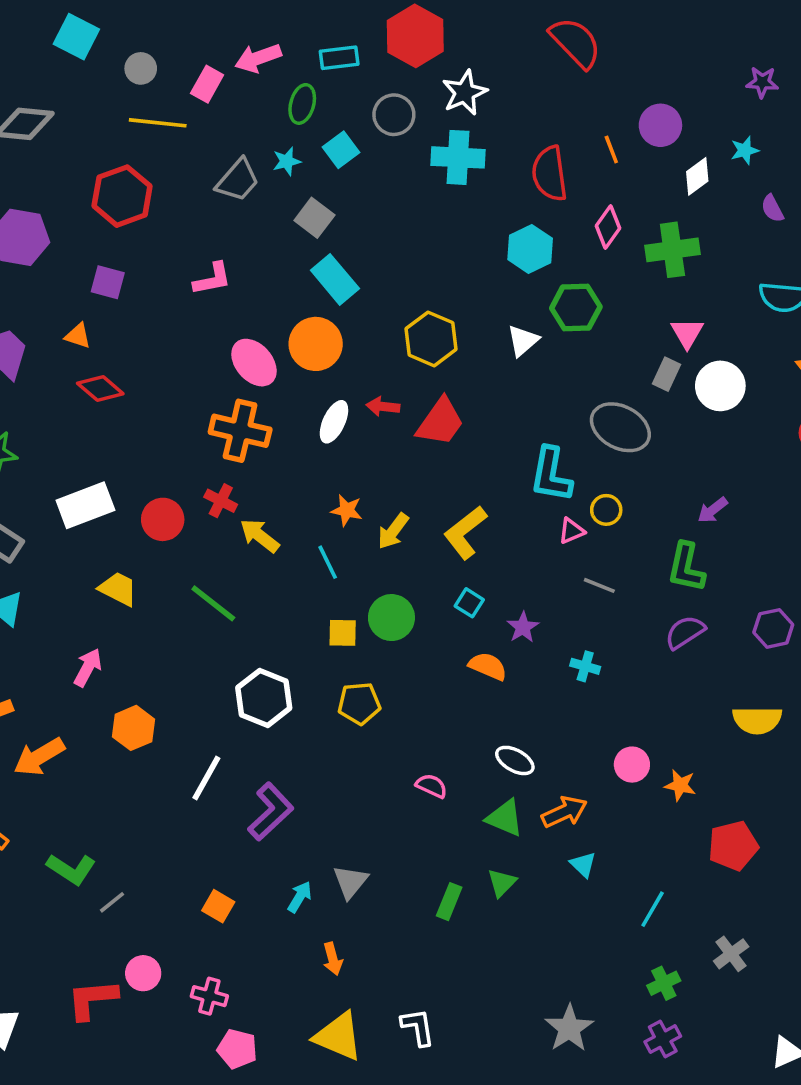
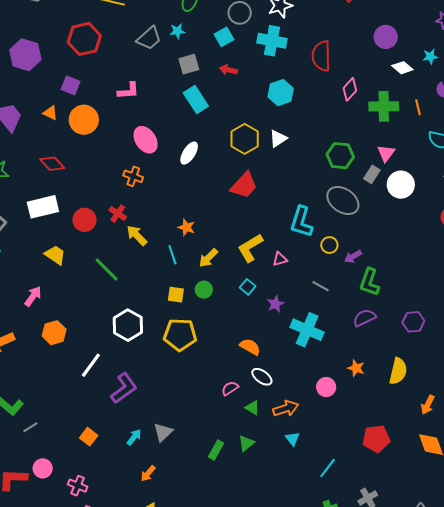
cyan square: (341, 150) -> (224, 37), moved
orange line: (611, 150) -> (418, 107), moved
white diamond: (697, 176) -> (402, 68), turned 70
gray square: (314, 218) -> (189, 64), turned 30
cyan hexagon: (530, 249) -> (281, 93), moved
green hexagon: (576, 307) -> (340, 156), moved
white triangle: (523, 341) -> (278, 139), moved
orange circle: (316, 344) -> (84, 120), moved
red diamond: (100, 388) -> (52, 164), moved
red arrow: (383, 406) -> (228, 70), moved
white ellipse: (334, 422) -> (189, 153), moved
orange cross: (240, 431) -> (133, 176), size x0.6
purple arrow: (713, 510) -> (353, 257), moved
yellow arrow: (393, 531) -> (208, 258), moved
pink triangle: (572, 531) -> (280, 259), moved
green circle: (391, 618) -> (204, 290), size x0.7
orange semicircle: (488, 666) -> (250, 347), moved
cyan cross: (585, 666) -> (307, 330), size x2.0
yellow pentagon: (359, 703) -> (180, 335), size x1.4
yellow semicircle: (757, 720) -> (398, 371), turned -84
orange star: (680, 785) -> (356, 368), moved
pink semicircle: (431, 786) -> (230, 388), moved, turned -66
green triangle: (505, 818) -> (252, 408), size x0.7
orange arrow: (333, 959) -> (148, 473), turned 48

